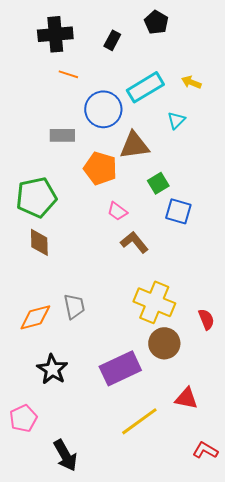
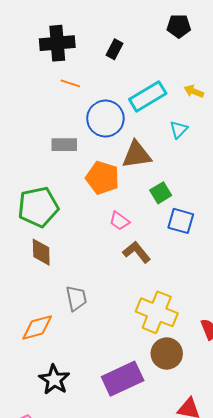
black pentagon: (156, 22) -> (179, 26), moved, turned -30
gray trapezoid: (74, 306) -> (76, 298), moved

